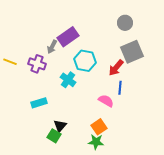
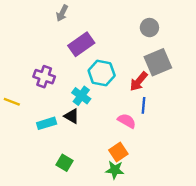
gray arrow: (52, 47) -> (62, 13), moved
yellow line: (10, 62) -> (12, 102), moved
black triangle: (60, 126) -> (72, 116), moved, turned -40

